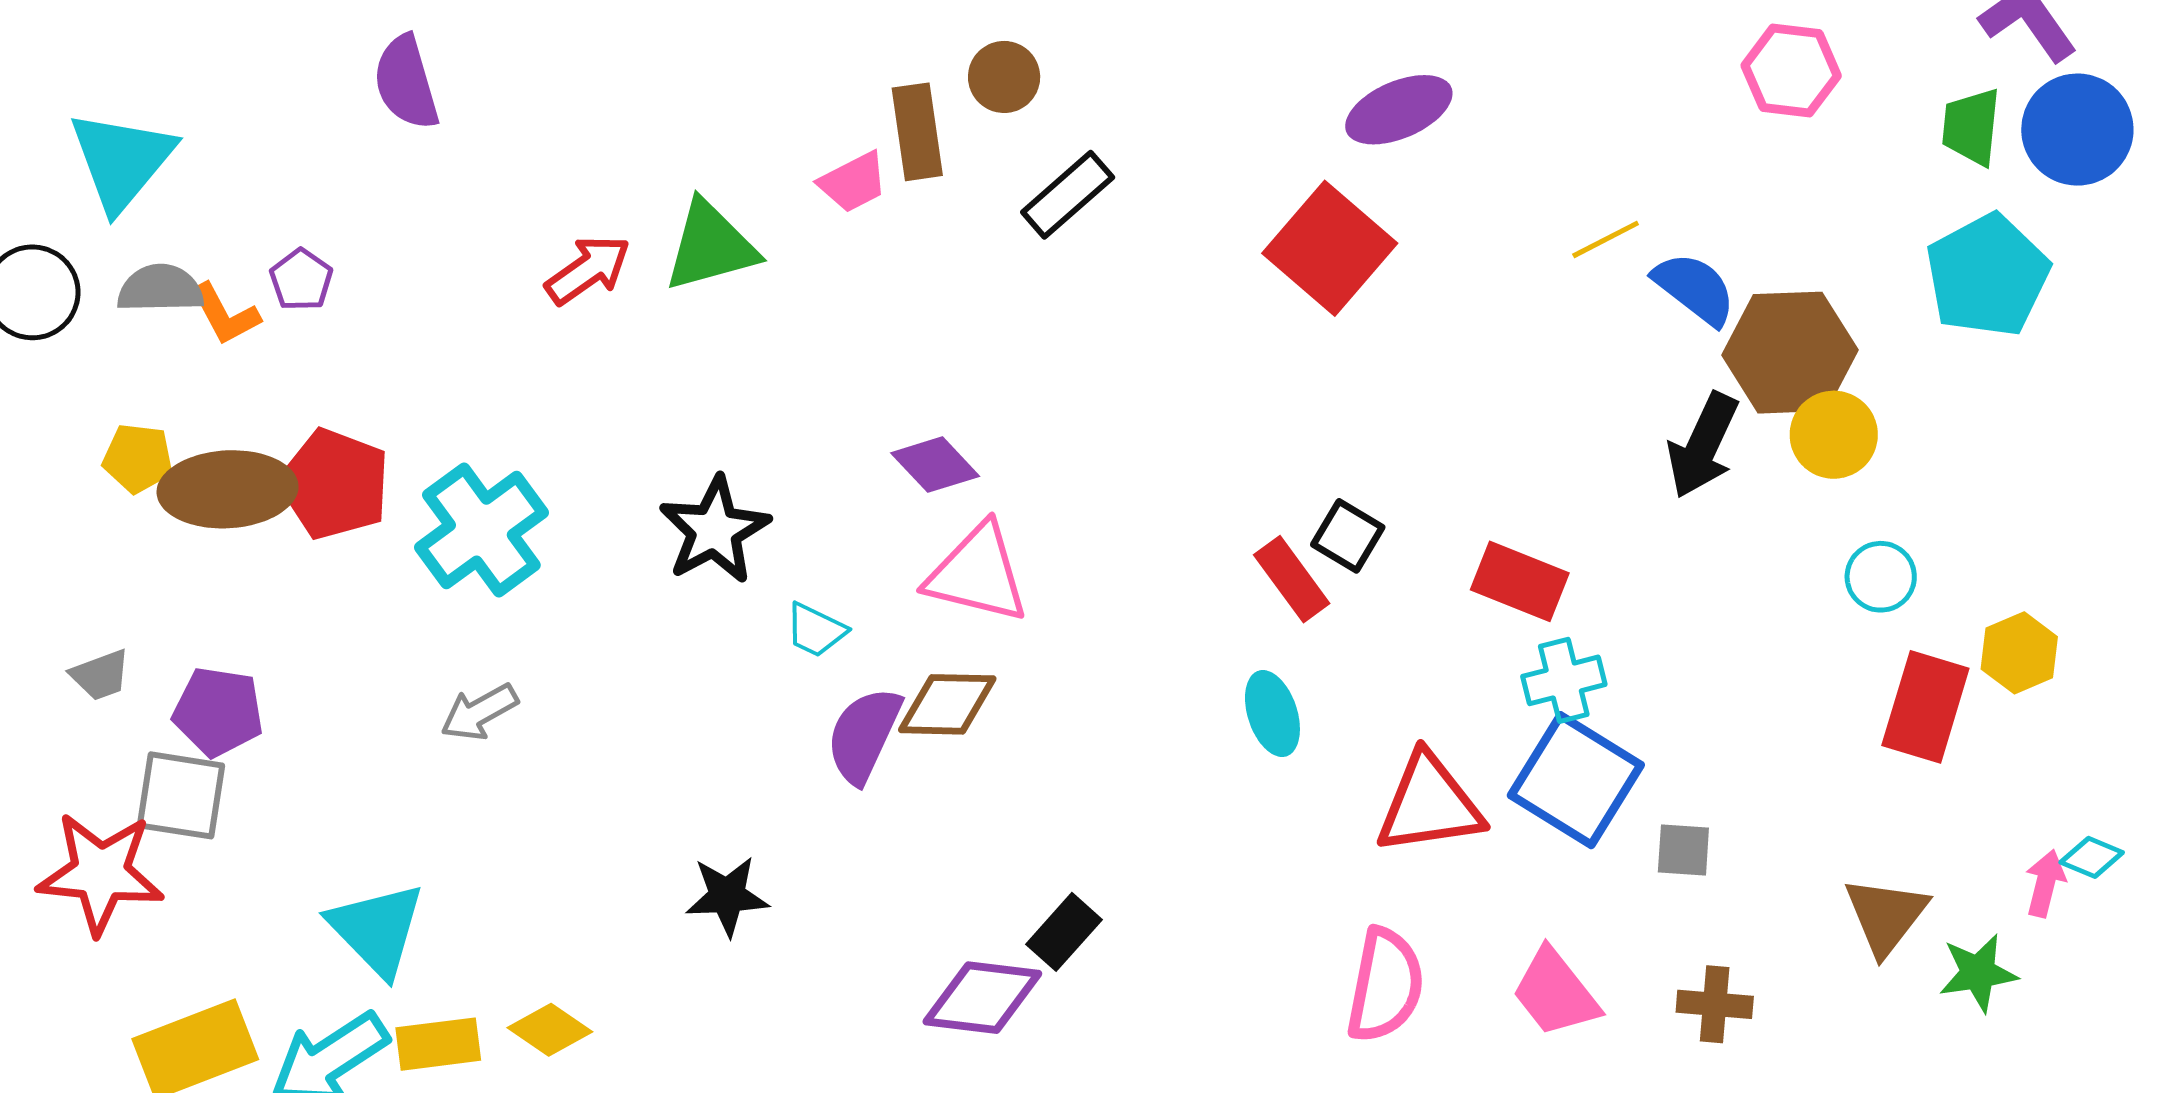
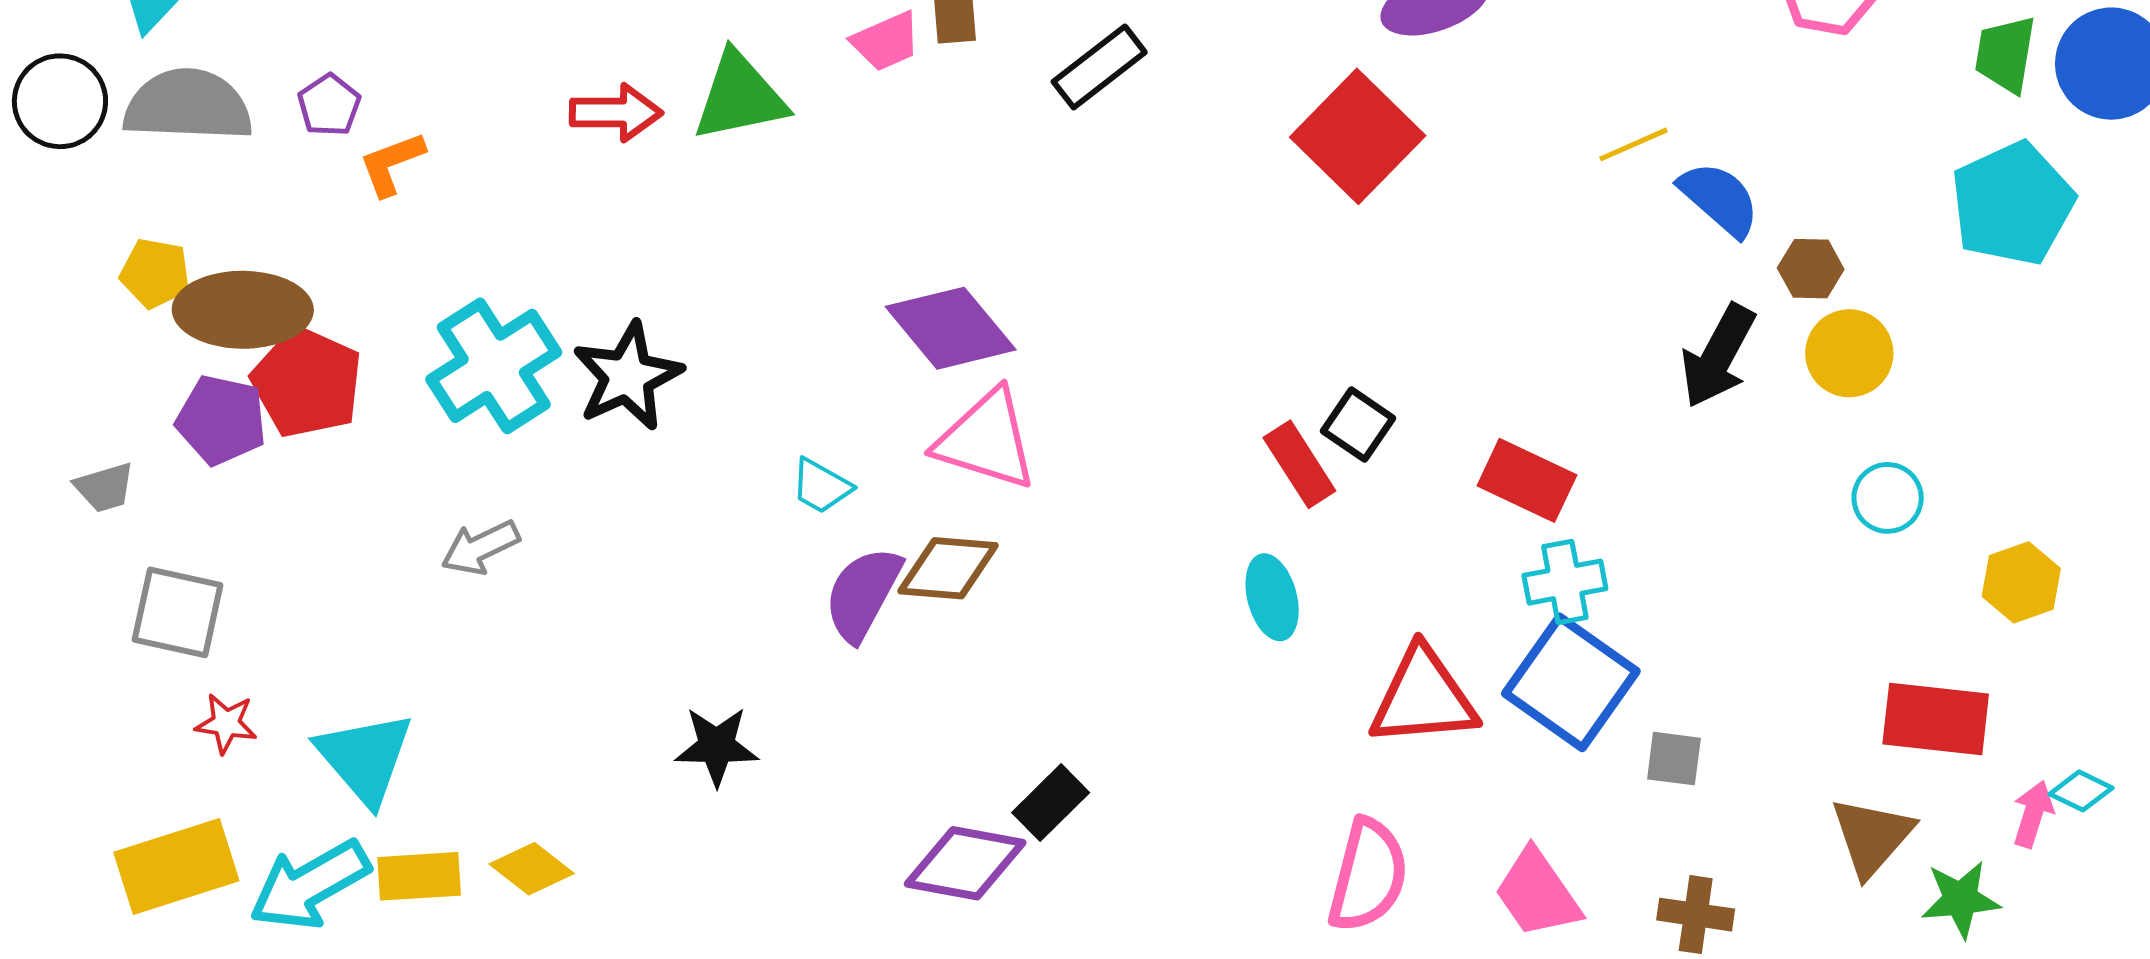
red arrow: (588, 270) -> (616, 113), turned 32
gray semicircle: (160, 289) -> (188, 105), size x1.5
orange L-shape: (225, 314) -> (392, 164), moved, turned 94
brown hexagon: (1790, 353) -> (1811, 269), size x0.5
purple diamond: (935, 465) -> (951, 328), size x1.5
red pentagon: (334, 484) -> (307, 382), moved
black star: (714, 530) -> (627, 376), moved
red rectangle: (1925, 707) -> (1936, 719), moved, turned 76
purple pentagon: (218, 712) -> (221, 420), moved
red star: (101, 873) -> (226, 723), moved, size x0.5

